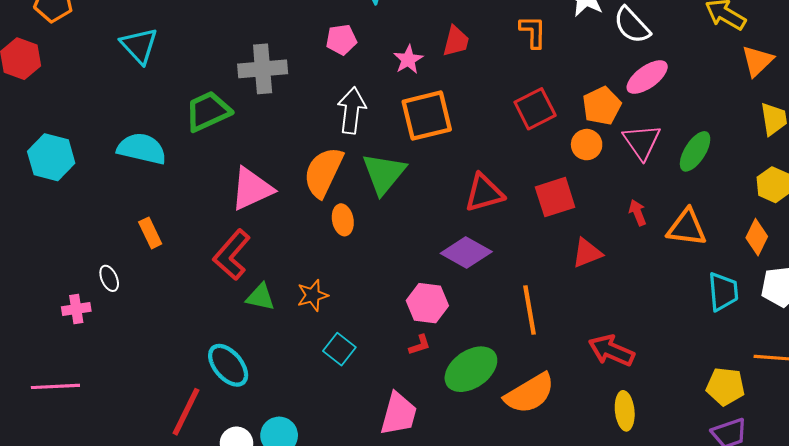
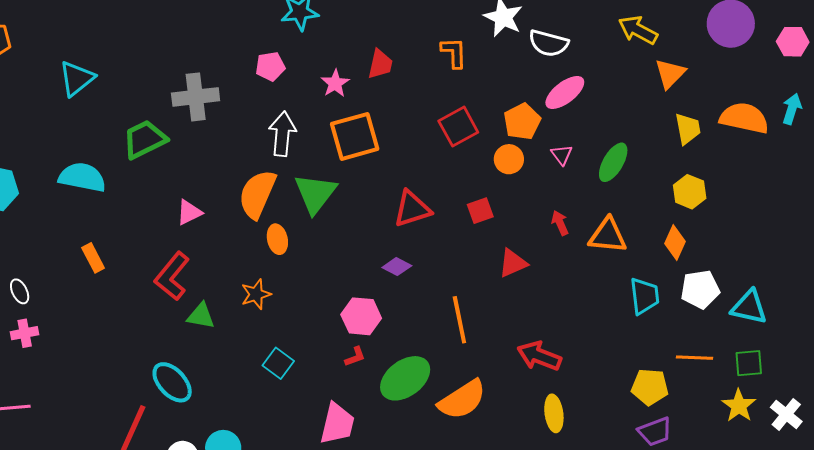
white semicircle: (632, 25) -> (548, 43), turned -30
cyan triangle: (139, 46) -> (77, 78), turned 36
pink triangle: (642, 142) -> (562, 155), size x0.6
pink triangle: (252, 189) -> (189, 212), size x0.6
red square: (555, 197) -> (480, 211), size x0.7
purple diamond: (466, 253) -> (397, 267), size x0.6
white ellipse: (109, 278) -> (20, 291), moved
orange star: (313, 295) -> (256, 294), moved

